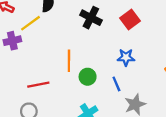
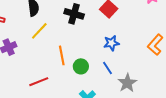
yellow line: (31, 23) -> (39, 31), moved

